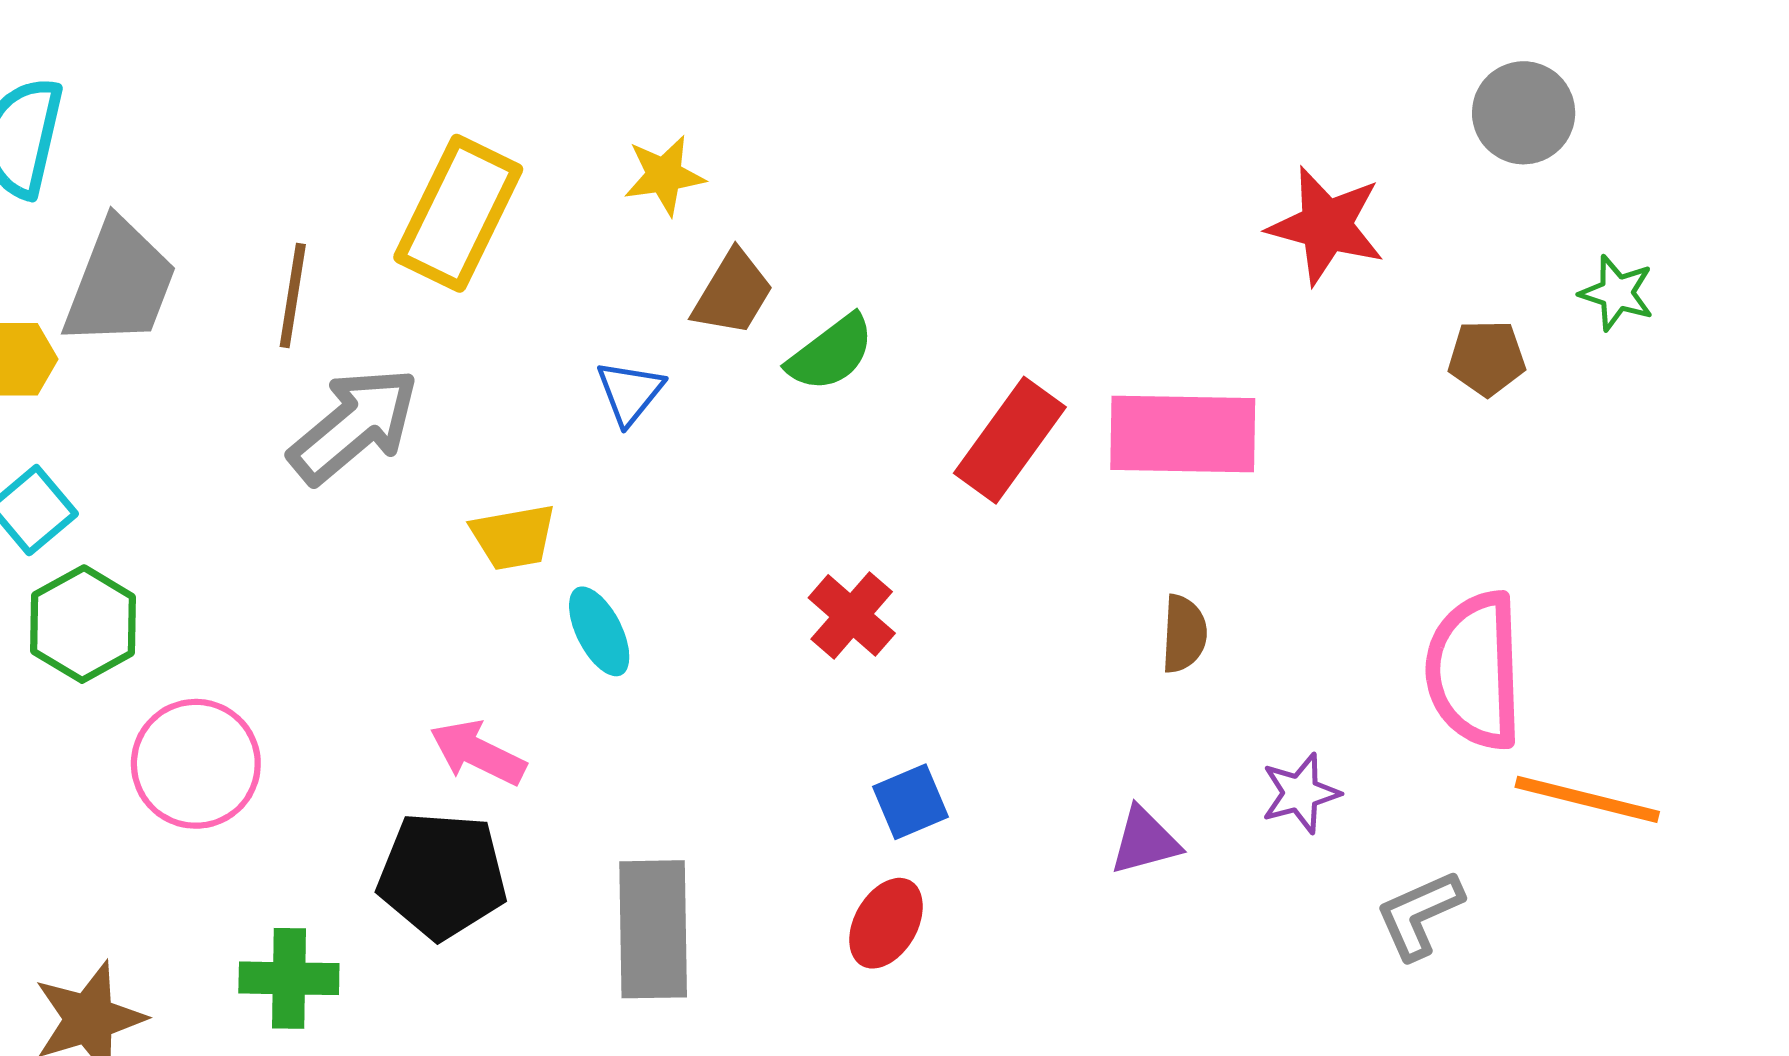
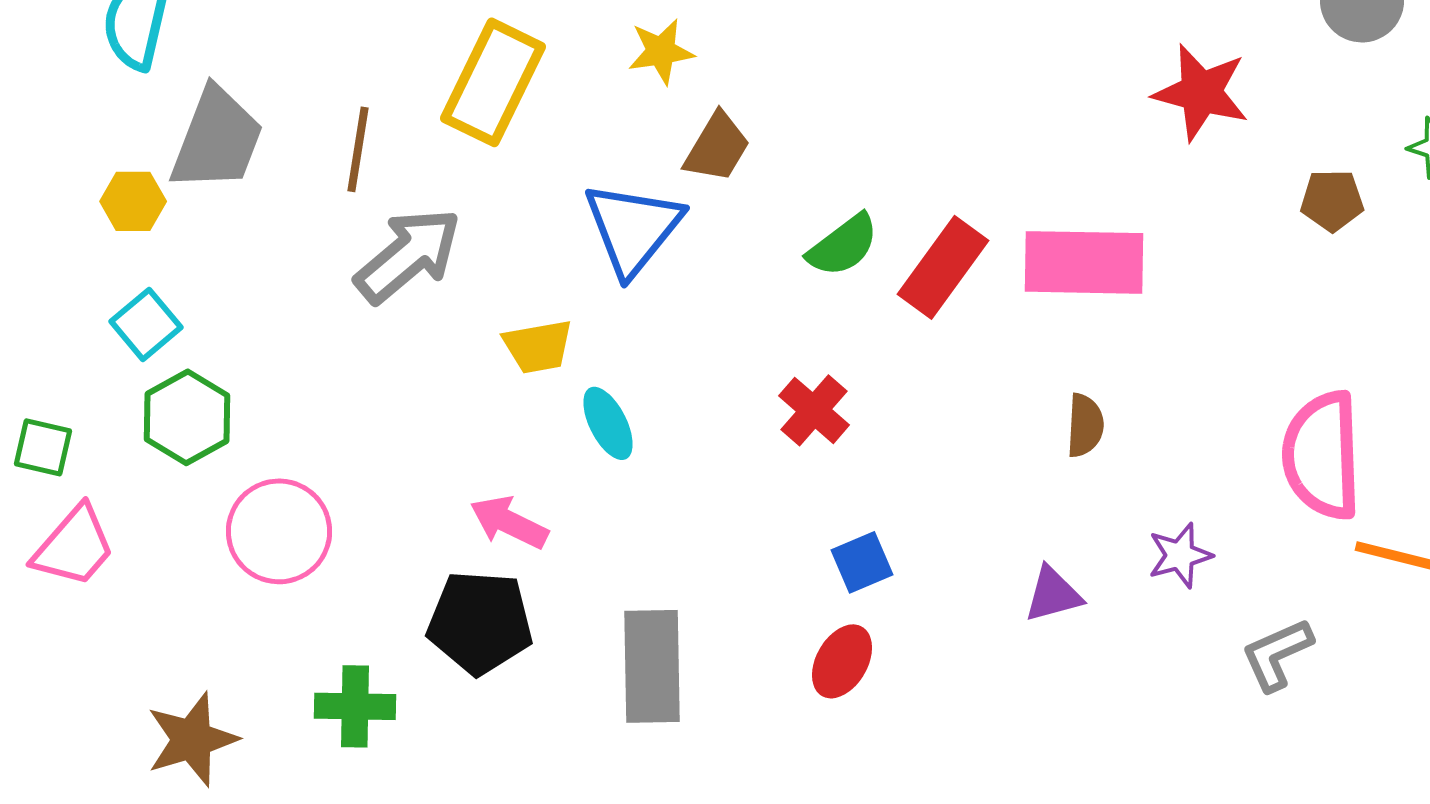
green semicircle: (831, 353) -> (843, 245), moved
blue triangle: (630, 392) -> (633, 228), size x1.8

